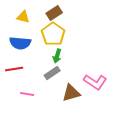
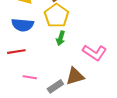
gray rectangle: (52, 73) -> (55, 86), moved
pink L-shape: (95, 82) -> (95, 53), moved

